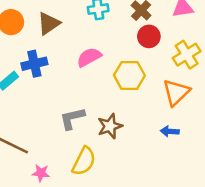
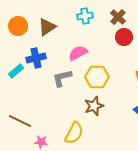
yellow hexagon: (129, 75) -> (97, 77), moved
gray L-shape: (72, 118) -> (62, 78), moved

